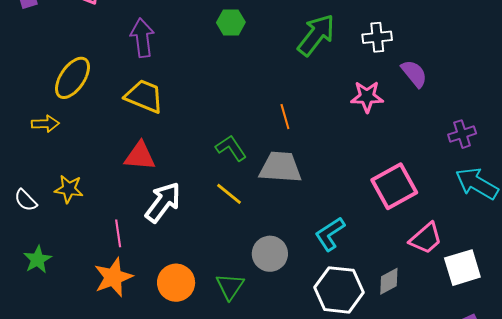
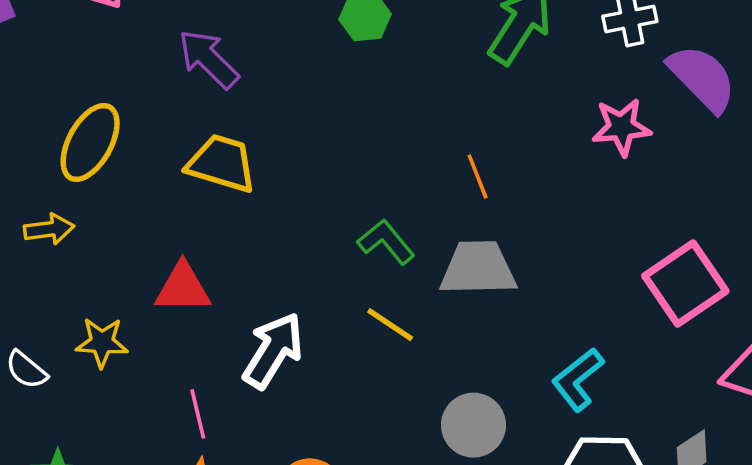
purple arrow: (142, 38) -> (209, 59), turned -33
purple semicircle: (414, 74) -> (702, 78), size x1.4
red triangle: (140, 156) -> (183, 288), moved

